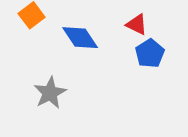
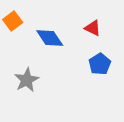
blue pentagon: (150, 53) -> (100, 64), moved

